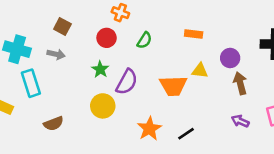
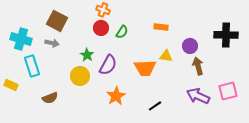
brown square: (62, 26) -> (57, 21), size x1.5
red circle: (107, 38) -> (101, 28), moved
yellow circle: (103, 106) -> (80, 76), moved
purple arrow: (240, 121) -> (198, 96), size x1.6
orange star: (149, 129) -> (116, 96), moved

